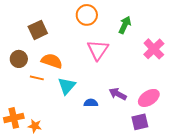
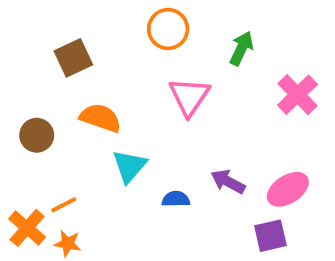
brown circle: (19, 59) -> (37, 135), moved
orange line: (37, 78) -> (64, 205), moved, turned -40
orange cross: (14, 118) -> (27, 228), turned -36

